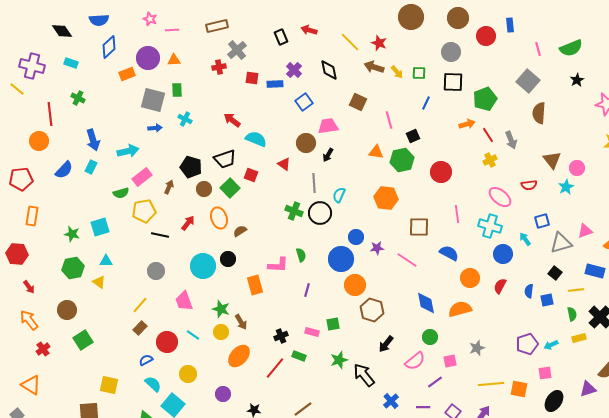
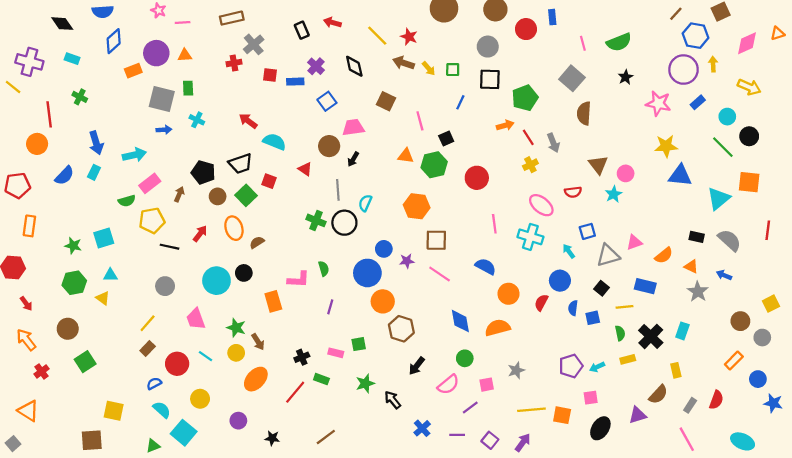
brown square: (419, 227) -> (436, 240), moved
blue circle: (503, 254) -> (560, 281), moved
black arrow: (364, 375) -> (393, 400), size x0.7

